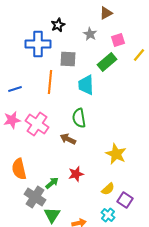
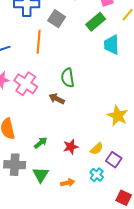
gray square: (68, 59) -> (57, 19), turned 30
cyan trapezoid: (86, 85) -> (112, 45), moved
yellow star: (116, 154) -> (118, 116), moved
red star: (76, 174) -> (71, 147), moved
gray cross: (35, 197) -> (15, 165), moved, turned -30

